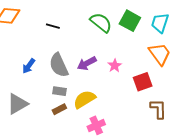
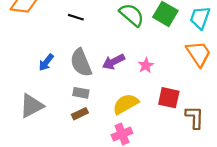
red square: (143, 82) -> (169, 98), moved, turned 30
yellow semicircle: (84, 99) -> (126, 104), moved

